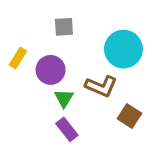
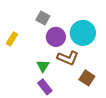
gray square: (64, 27) -> (43, 18), turned 32
purple circle: (51, 70) -> (56, 37), moved

